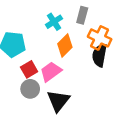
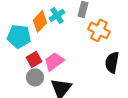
orange diamond: (65, 46) -> (40, 21), moved
black semicircle: (100, 55) -> (112, 62), moved

